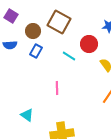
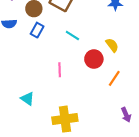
red circle: (89, 44) -> (94, 59), moved

